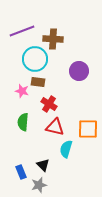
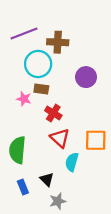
green semicircle: (23, 122) -> (17, 150), moved, size x1.4
red triangle: (55, 127) -> (60, 138), turned 30
gray star: (39, 185) -> (58, 201), moved

